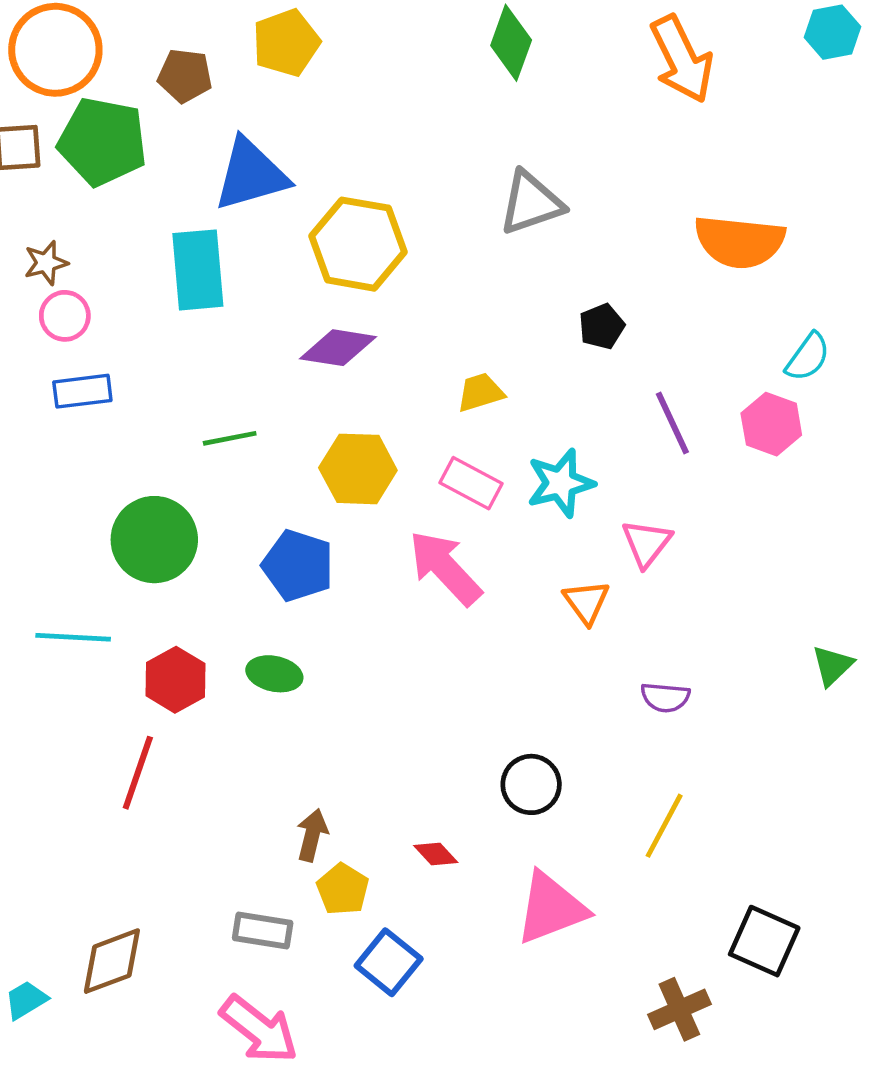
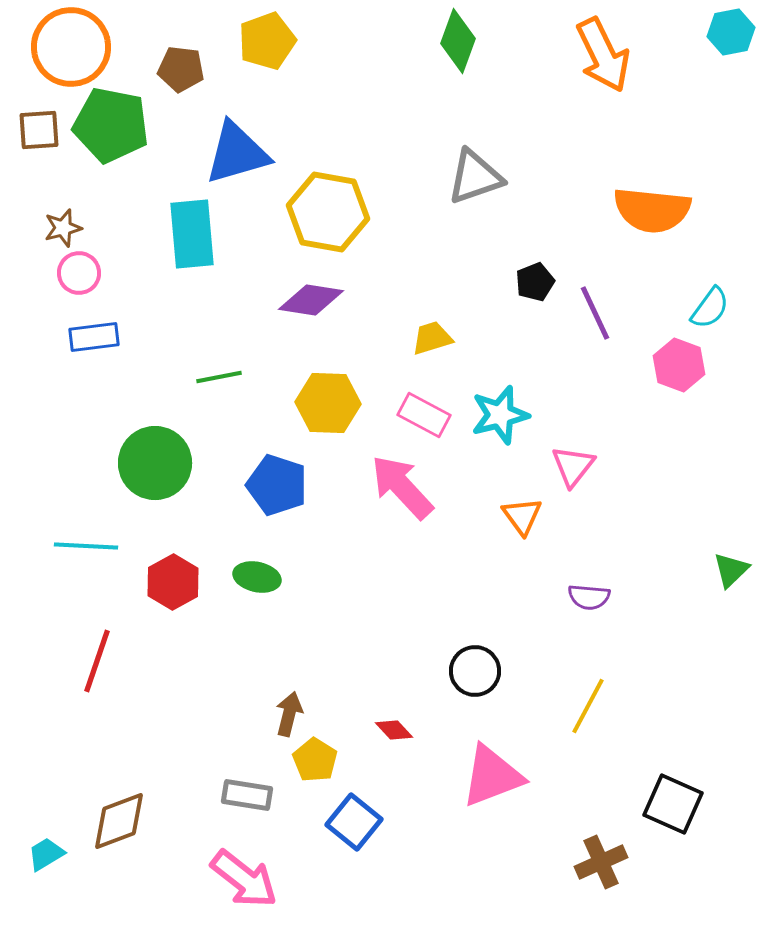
purple line: (672, 423) -> (595, 313), moved
red line: (138, 773) -> (97, 661), moved

